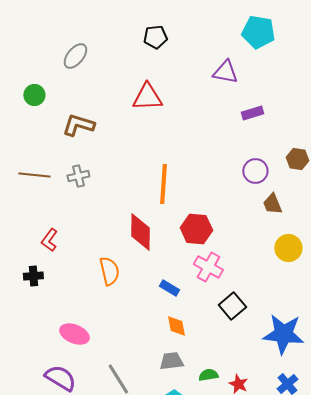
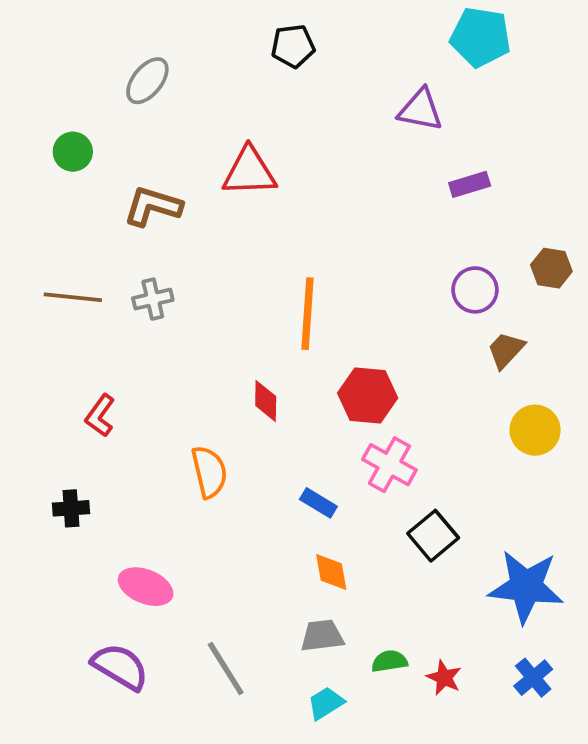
red triangle: (147, 97) -> (249, 172), moved
brown trapezoid: (272, 204) -> (506, 350), turned 65
red diamond: (140, 232) -> (266, 401), size x0.6
black cross: (33, 276) -> (71, 508), moved

